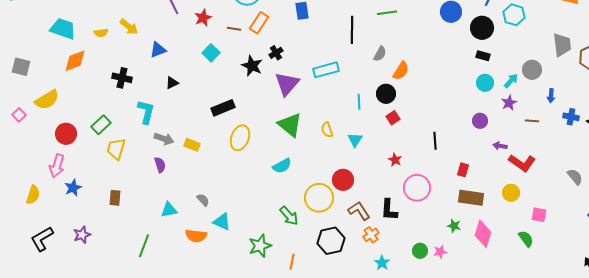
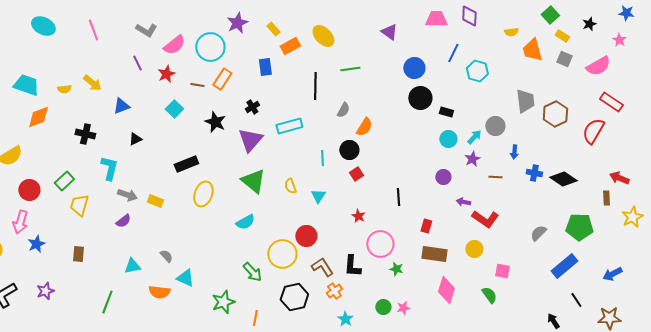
black circle: (482, 28) -> (420, 98), moved
black cross: (276, 53) -> (252, 107), moved
purple semicircle: (160, 165) -> (123, 221), turned 70
gray semicircle: (575, 177) -> (538, 233), turned -96
green star: (454, 226) -> (396, 269), moved

